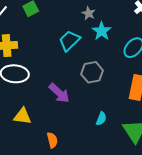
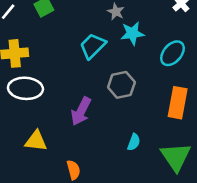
cyan star: (102, 31) -> (132, 33), turned 30
purple arrow: (59, 93) -> (81, 111), turned 75

